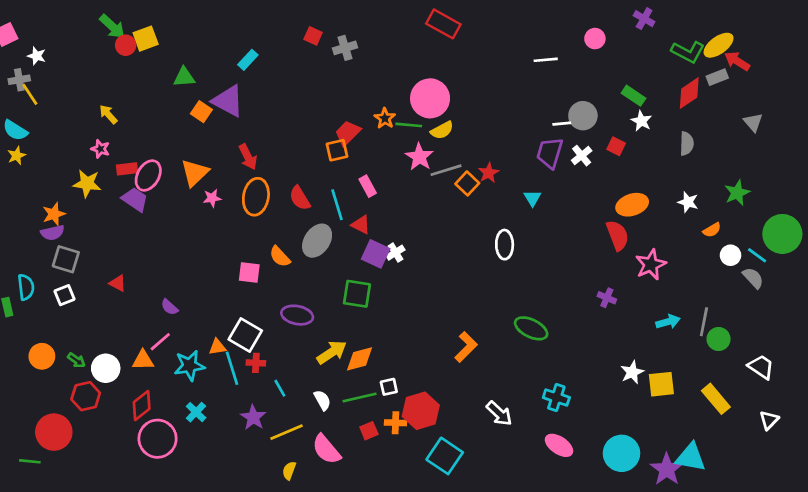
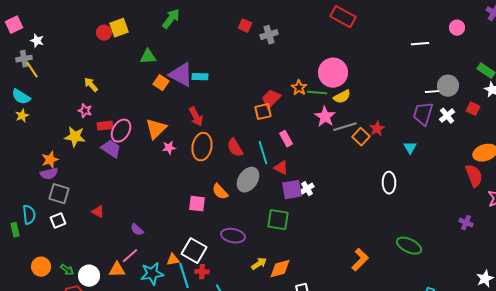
green arrow: (112, 27) -> (171, 19), moved, turned -95
cyan rectangle: (248, 60) -> (200, 77), moved, turned 49
purple square: (376, 254) -> (292, 190), turned -35
yellow arrow: (332, 352) -> (259, 264), size x0.7

